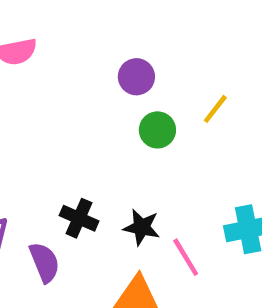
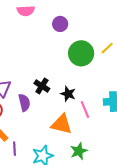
purple circle: (136, 77) -> (60, 24), moved
green circle: (157, 130) -> (81, 53), size x1.6

